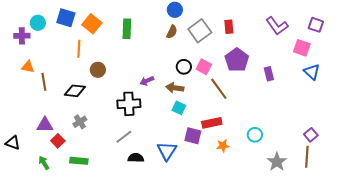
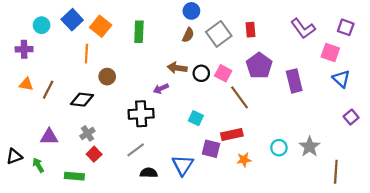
blue square: (66, 18) -> (72, 20), turned 30
purple cross: (22, 36) -> (24, 49), moved
orange triangle: (28, 67) -> (26, 84), moved
purple rectangle: (269, 74) -> (294, 81), size x1.5
brown line: (44, 82) -> (48, 90), turned 36
brown arrow: (175, 88) -> (177, 68), moved
purple square: (311, 135) -> (351, 117), moved
red square: (58, 141) -> (94, 154), moved
black triangle: (13, 143) -> (14, 156), turned -42
green rectangle: (79, 161) -> (74, 176), moved
gray star: (277, 162) -> (310, 147), moved
green arrow: (44, 163) -> (38, 165), moved

